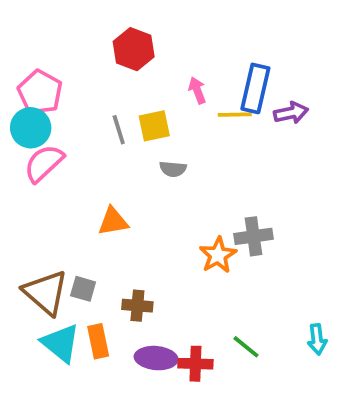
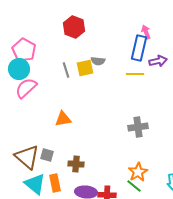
pink arrow: (197, 90) -> (146, 32), moved
yellow line: (235, 115) -> (135, 74), moved
gray semicircle: (173, 169) -> (98, 61), moved
orange star: (218, 255) -> (138, 172), moved

